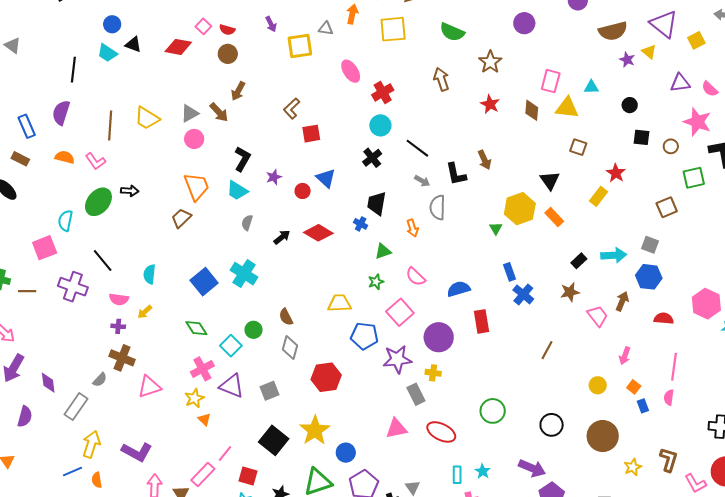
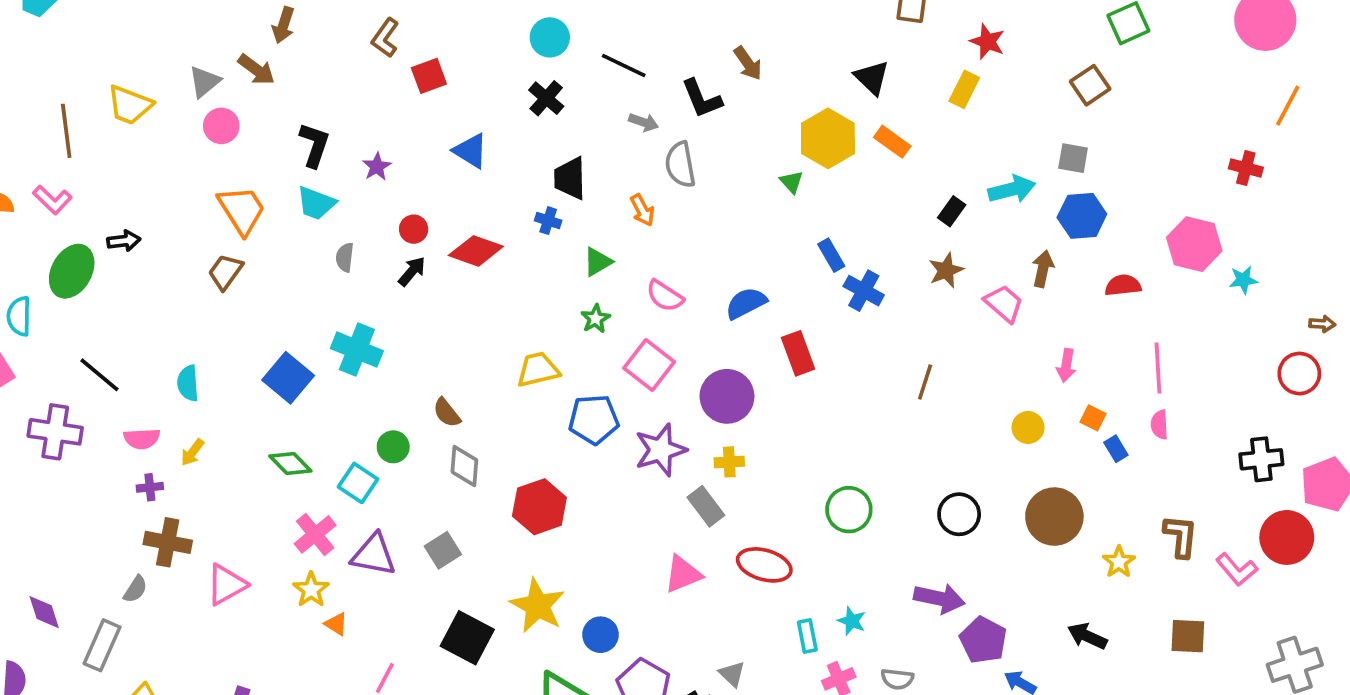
red circle: (303, 191) -> (414, 229), moved

